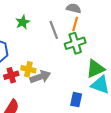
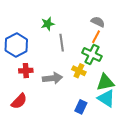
gray line: (54, 30) -> (62, 43), moved
green cross: (75, 43) -> (92, 54), turned 30
yellow cross: (28, 69) -> (79, 71), moved

